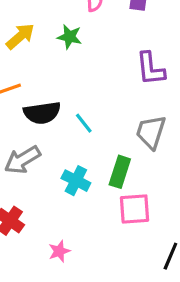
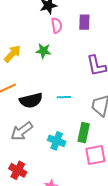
cyan line: (84, 123) -> (64, 97), moved, turned -48

